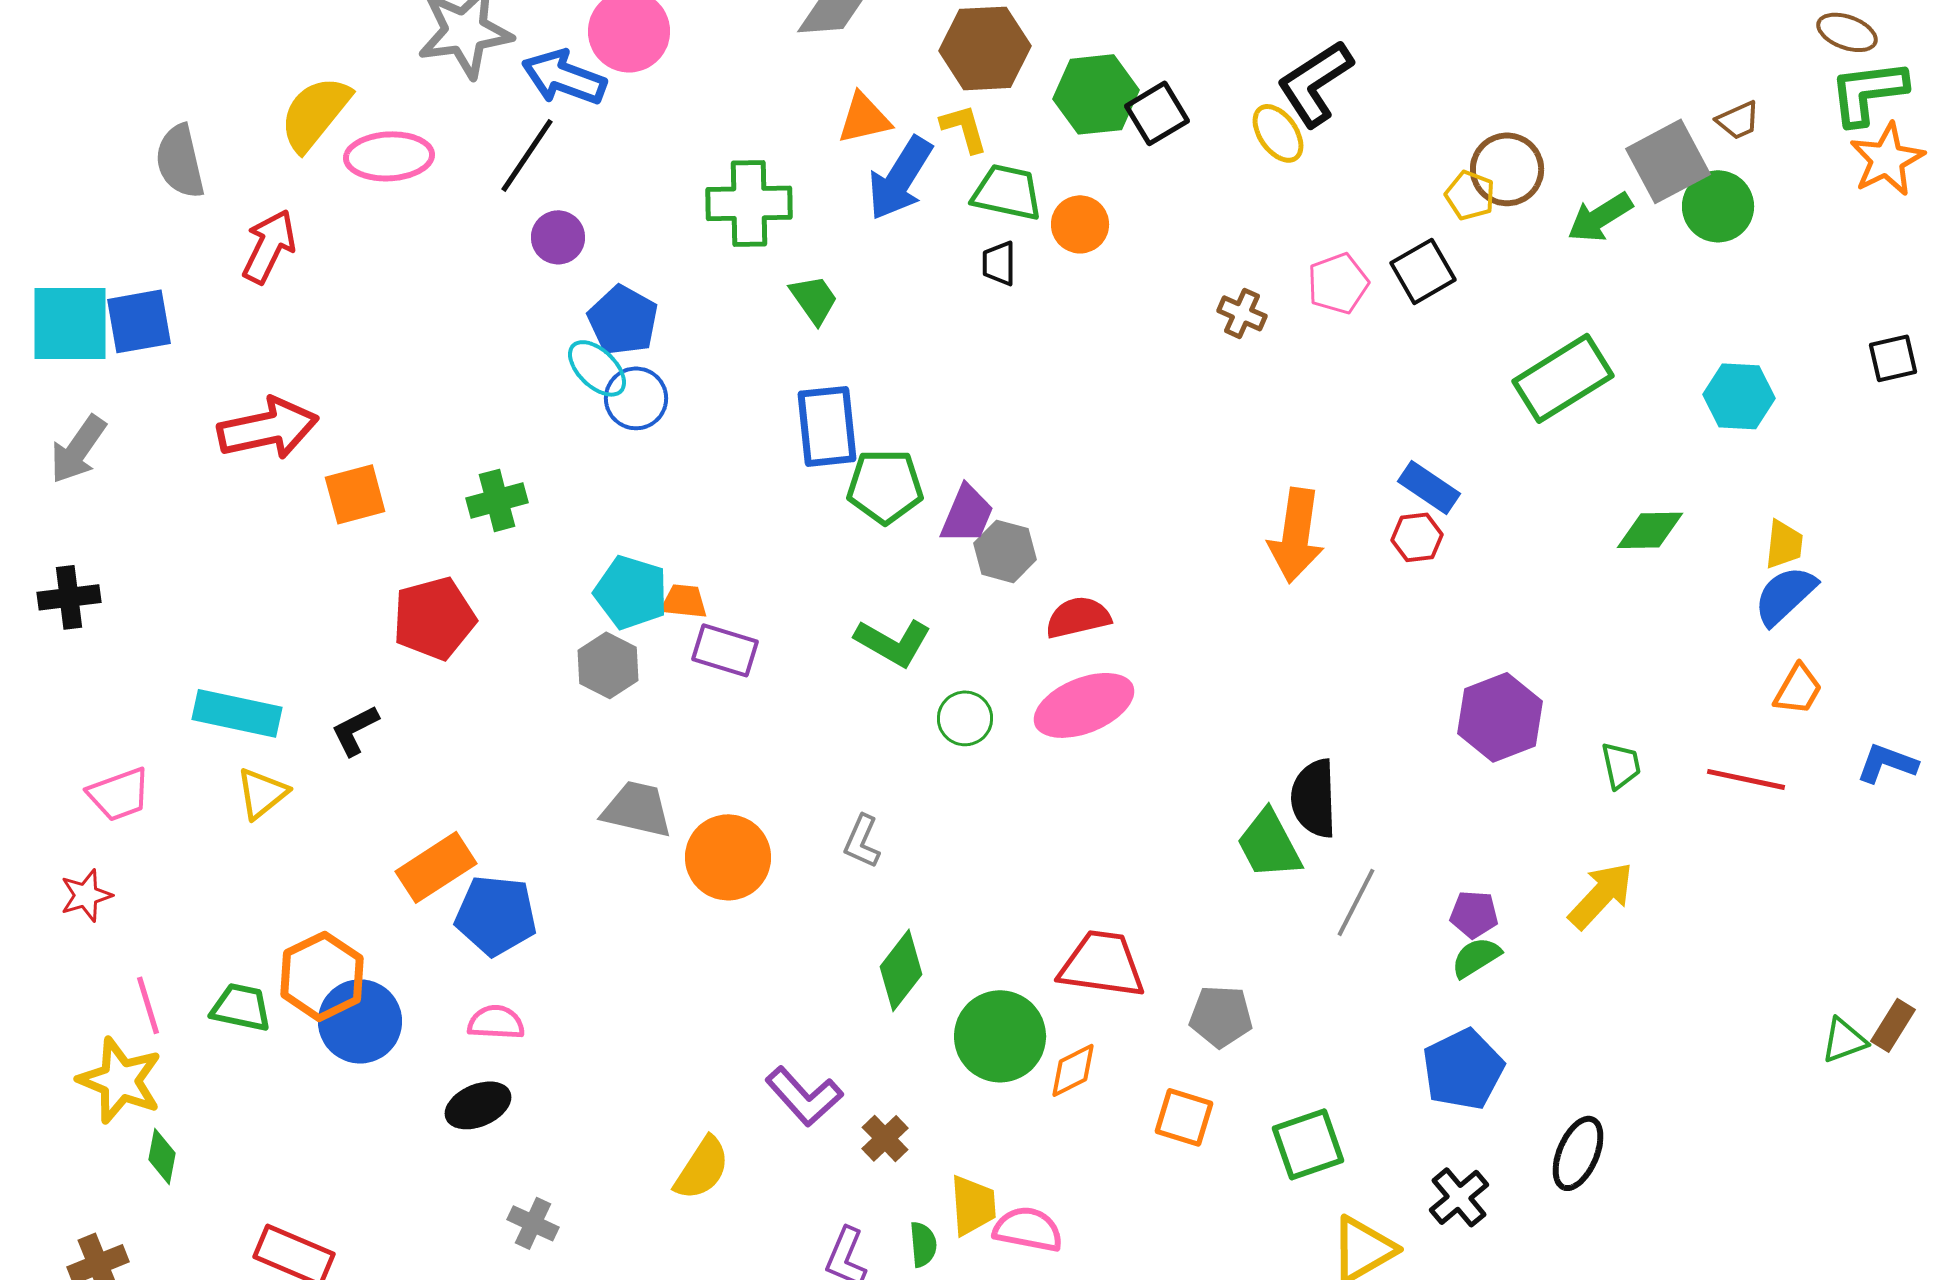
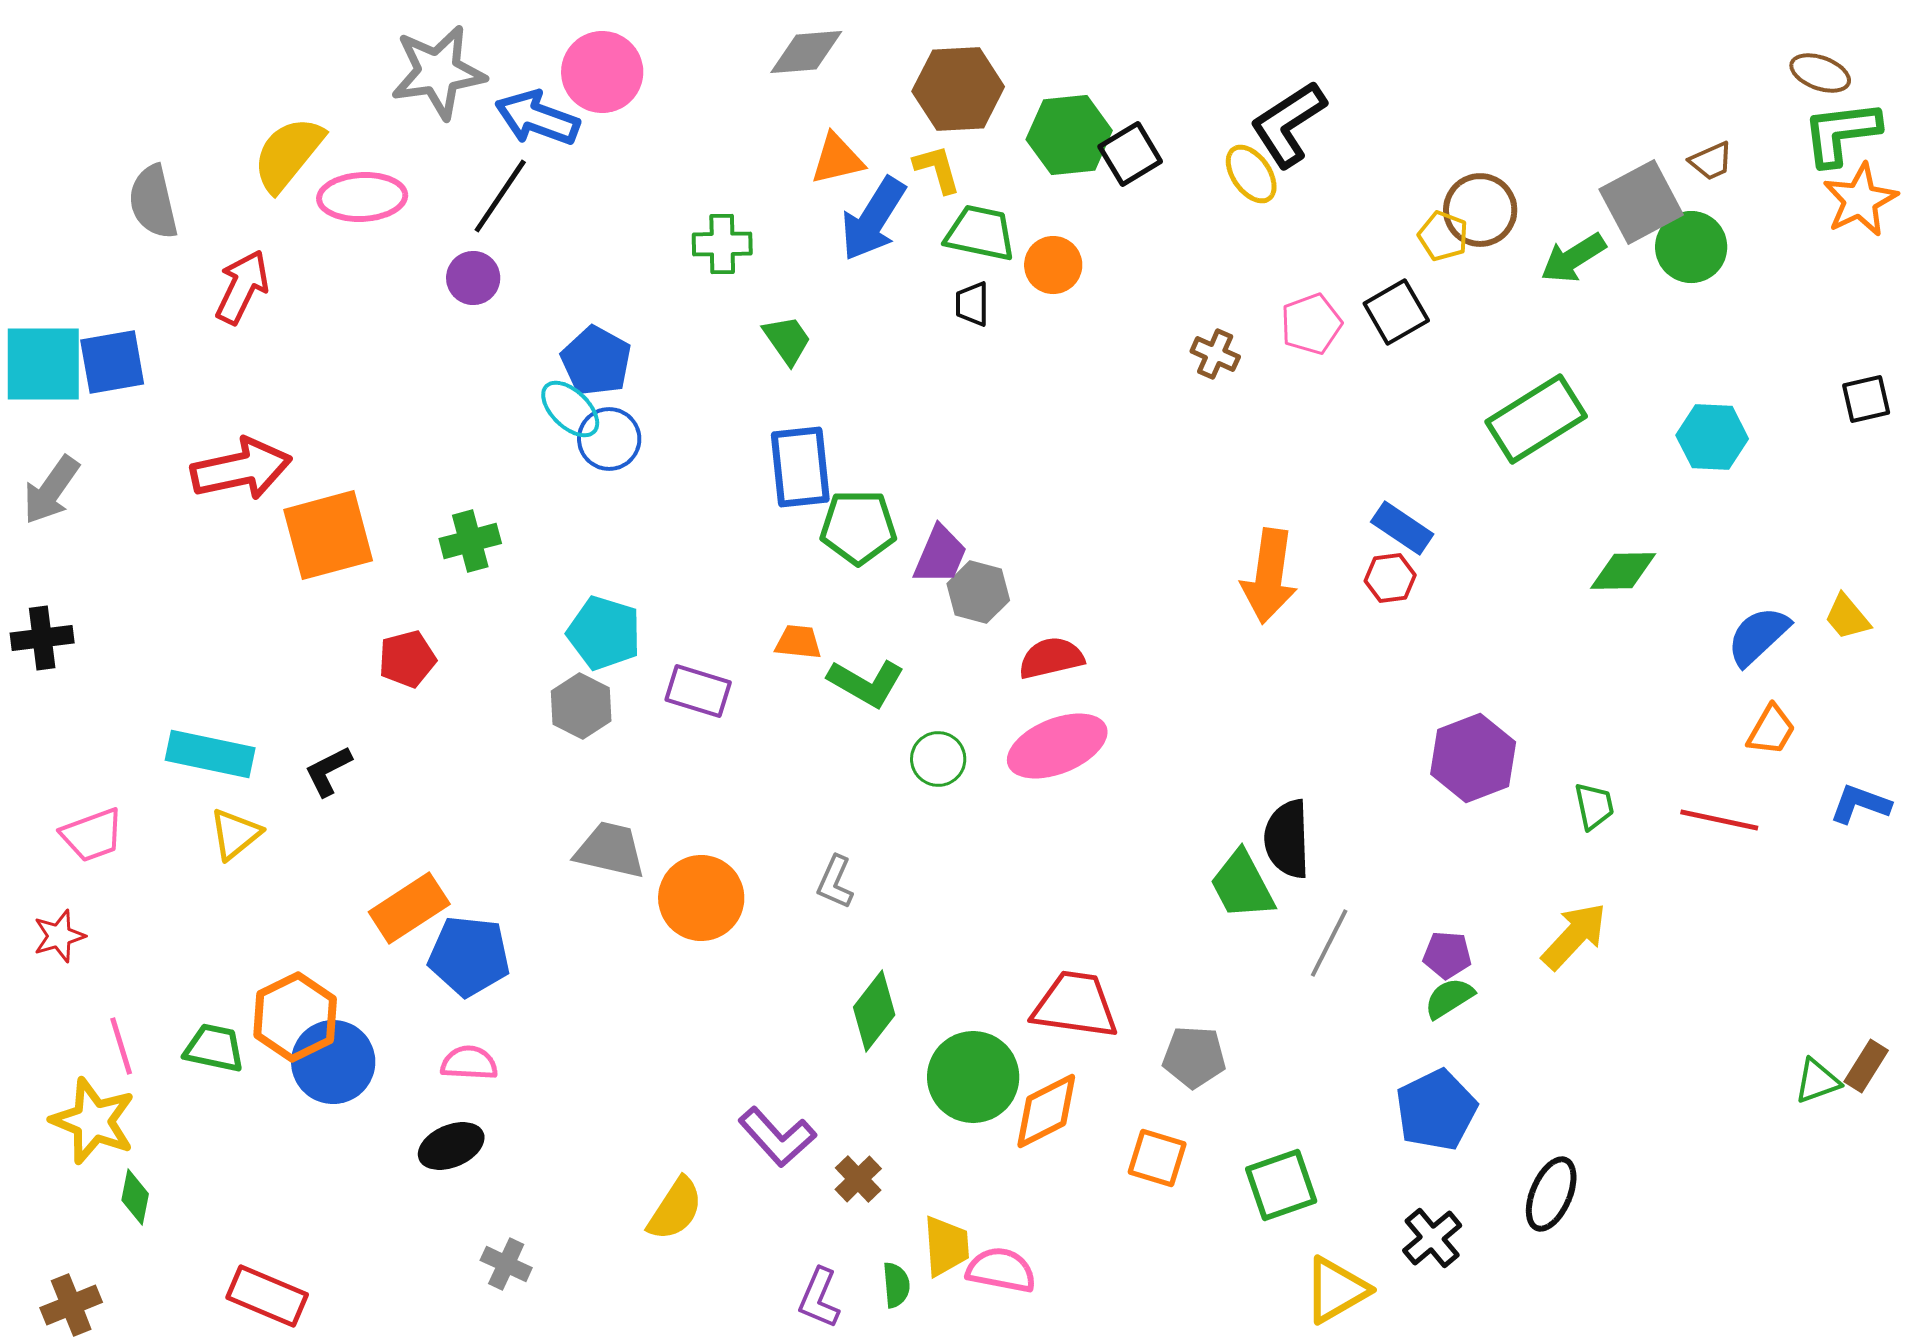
green cross: (749, 203) -> (722, 244), size x0.7
purple circle: (558, 237) -> (473, 278), moved
orange square: (355, 494) -> (328, 535), size x1.5
yellow trapezoid: (1784, 544) -> (1847, 617), moved, turned 134
orange trapezoid: (684, 601) -> (798, 642), moved
red pentagon: (434, 618) -> (407, 659), size x0.7
orange diamond: (1073, 1070) -> (1046, 1111), size x1.4

